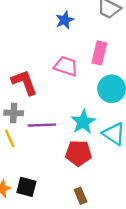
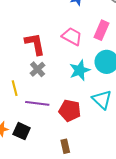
gray cross: (14, 113) -> (38, 69), moved, turned 35
cyan star: (83, 122) -> (80, 70), moved
purple line: (42, 125) -> (37, 103), moved

